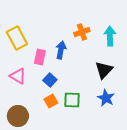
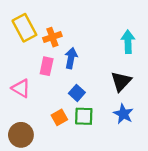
orange cross: (82, 32) -> (52, 37), moved
yellow rectangle: (17, 38) -> (24, 28), moved
blue square: (50, 80) -> (77, 93), moved

